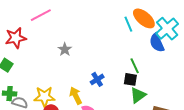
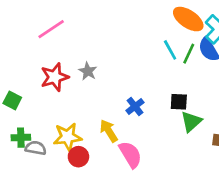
cyan line: (128, 24) -> (170, 50), moved
red star: (16, 38) -> (55, 77), moved
green line: (135, 66) -> (189, 54), moved, turned 56

